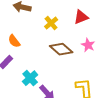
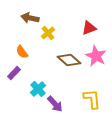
yellow cross: (51, 23) -> (48, 33), moved
pink star: (88, 45) -> (96, 56), size x1.5

